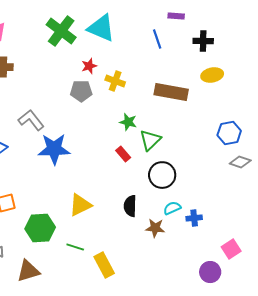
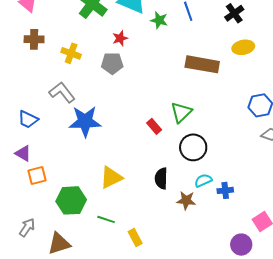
black cross: (203, 41) -> (234, 13), turned -36
yellow cross: (115, 81) -> (71, 53), moved
green star: (128, 122) -> (159, 20), moved
yellow rectangle: (104, 265) -> (135, 237), size x0.7

